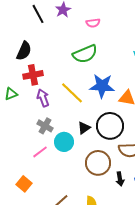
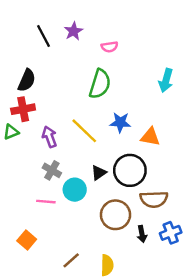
green semicircle: (85, 54) -> (100, 84), turned -50
red cross: (33, 75) -> (23, 109), moved
blue star: (102, 86) -> (120, 122), size x0.7
pink line: (40, 152) -> (46, 202), turned 42

